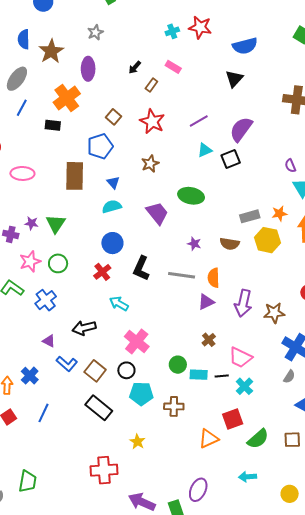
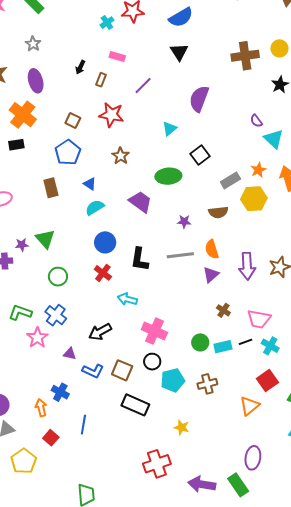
purple line: (199, 121) -> (143, 86), moved
black square: (231, 159) -> (200, 155), moved
brown rectangle: (75, 176) -> (51, 188), size x0.7
pink star: (30, 261) -> (37, 338), moved

